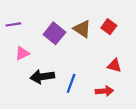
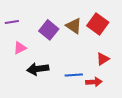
red square: (109, 27) -> (98, 24), size x1.5
red triangle: (114, 66) -> (103, 59), turned -48
blue line: (71, 83) -> (74, 75), moved, turned 66

